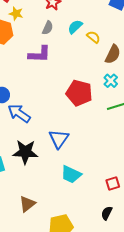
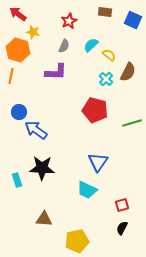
cyan cross: (111, 81) -> (106, 79), moved
blue triangle: (59, 139) -> (98, 162), moved
red square: (113, 184) -> (122, 205), moved
brown triangle: (27, 204) -> (44, 219), turned 42

